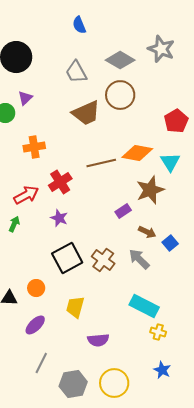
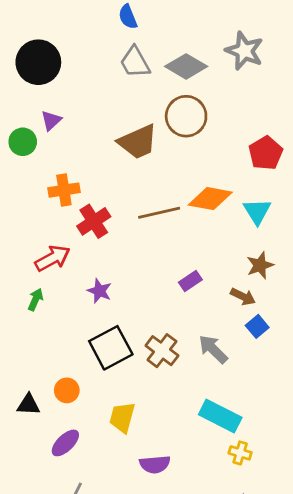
gray trapezoid: (76, 72) -> (135, 62), moved
red cross: (60, 182) -> (94, 221), moved
brown star: (150, 190) -> (260, 265), moved, size x0.7
brown arrow: (147, 232) -> (243, 297), moved

